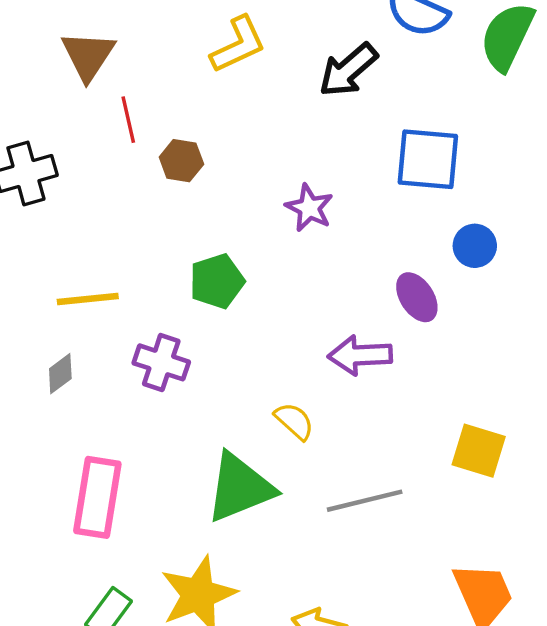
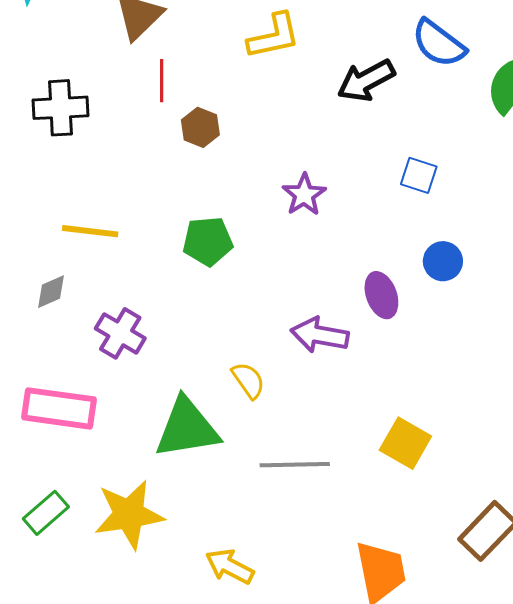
blue square: (428, 159) -> (419, 175), size x0.6
purple cross: (161, 362) -> (120, 333), moved
pink rectangle: (97, 497) -> (59, 408), turned 76

